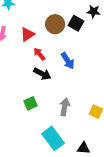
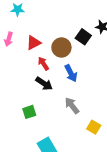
brown circle: (55, 24) -> (61, 47), moved
gray arrow: (65, 107) -> (72, 106), moved, turned -54

